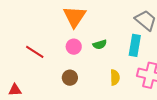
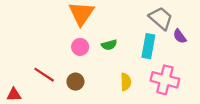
red line: (35, 52) -> (44, 75), moved

